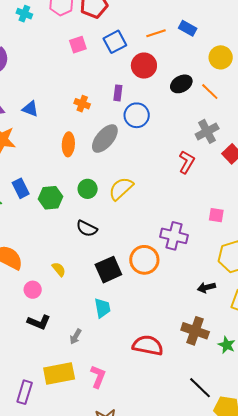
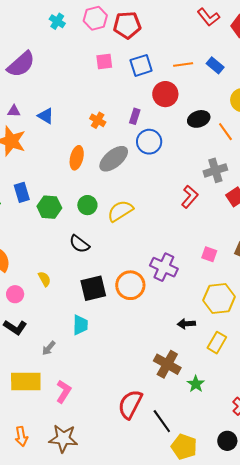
red semicircle: (148, 345) -> (130, 404), moved, turned -84

